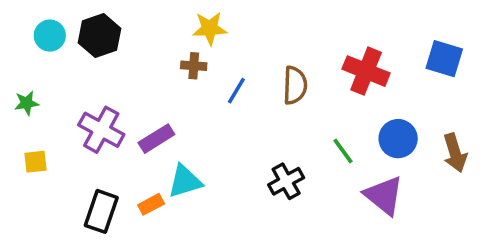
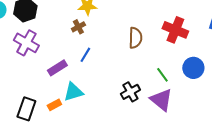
brown cross: (194, 66) -> (78, 27), turned -32
blue line: (236, 91) -> (85, 55), moved
purple cross: (101, 130) -> (26, 43), moved
purple triangle: (384, 195) -> (161, 100), moved

